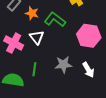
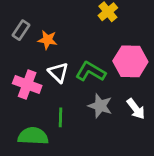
green L-shape: (55, 19) -> (91, 72), moved
gray star: (63, 65) -> (100, 106), turned 30

